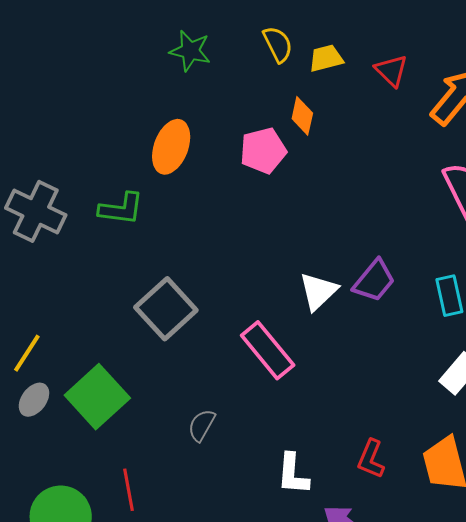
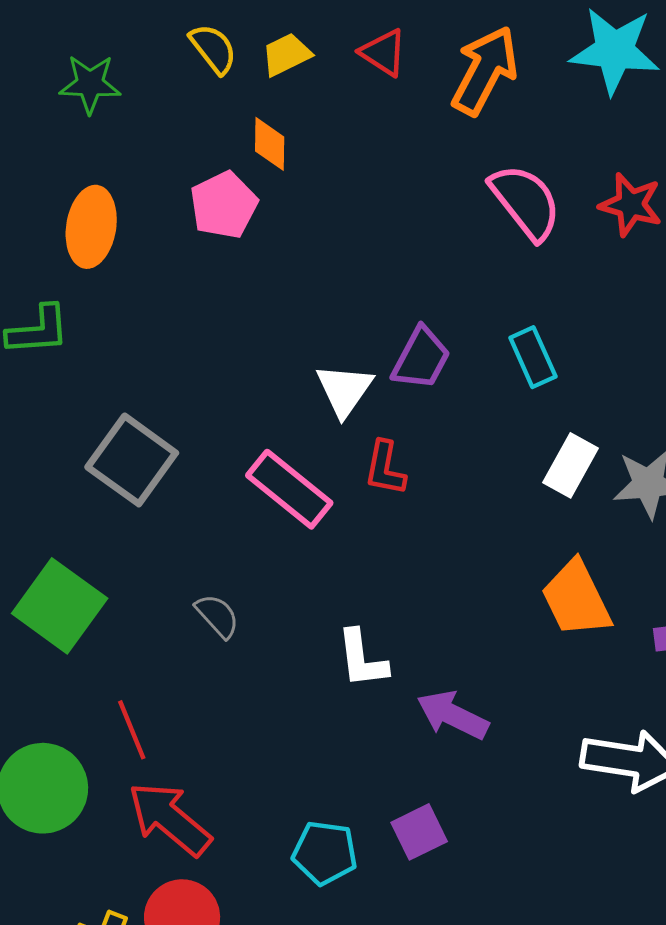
gray semicircle: (202, 425) -> (217, 616), turned 120
red L-shape: (371, 459) -> (385, 468), moved

